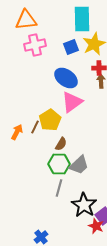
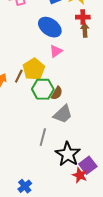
pink triangle: (72, 102) -> (56, 51), size x0.6
brown semicircle: (61, 144) -> (57, 93), moved
green hexagon: (59, 164) -> (43, 89), moved

